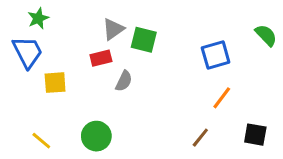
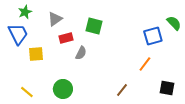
gray triangle: (113, 29) -> (55, 19), moved
blue square: (216, 55) -> (153, 36), moved
brown line: (200, 138) -> (122, 90), moved

